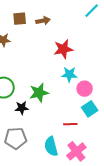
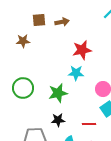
cyan star: (69, 74) -> (76, 73), moved
black star: (22, 108) -> (58, 120), moved

